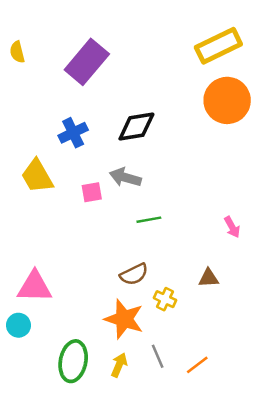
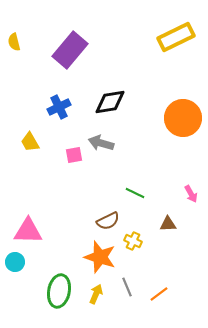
orange circle: (227, 100) -> (183, 118), moved
yellow trapezoid: (37, 176) -> (30, 142), size x0.7
green line: (149, 220) -> (135, 193), moved, turned 36
pink arrow: (232, 227) -> (191, 194), moved

